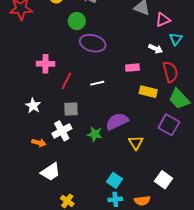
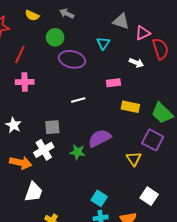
cyan triangle: (176, 39) -> (103, 43), moved
red semicircle: (170, 72) -> (160, 49), moved
red line: (66, 81) -> (20, 55), moved
orange arrow: (39, 143) -> (21, 163), size x1.5
yellow triangle: (136, 143) -> (134, 159), moved
white trapezoid: (51, 172) -> (34, 192), turned -35

